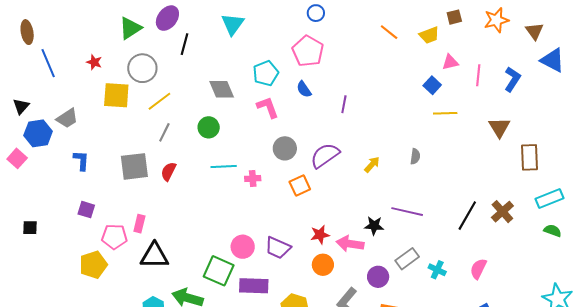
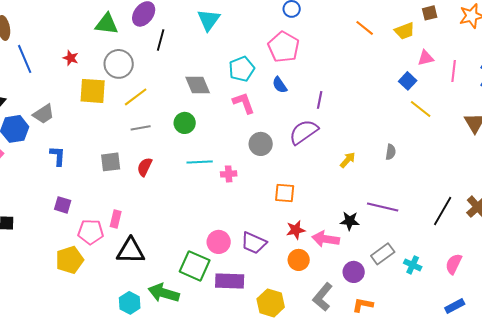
green triangle: (130, 28) -> (107, 24), turned 40
yellow line: (445, 113) -> (421, 109), turned 40
gray line: (164, 132) -> (141, 128), turned 54
purple semicircle: (325, 155) -> (304, 132), moved
gray square: (134, 166) -> (111, 162), size x0.7
orange square: (300, 186) -> (285, 193), moved, turned 30

